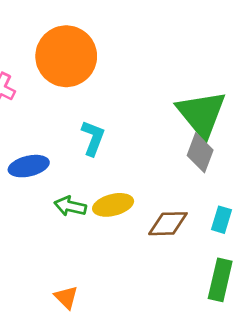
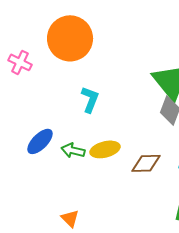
blue ellipse: (29, 166) -> (40, 141), moved, turned -32

